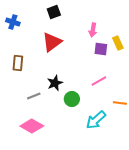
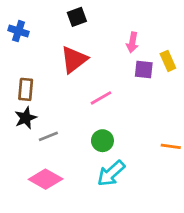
pink line: (99, 81) -> (101, 98), moved
black star: (55, 83) -> (26, 118), moved
cyan arrow: (96, 120) -> (111, 173), moved

